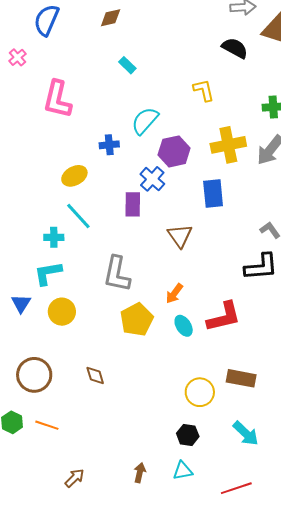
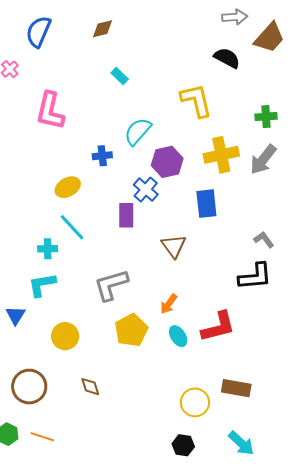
yellow L-shape: (204, 90) -> (196, 100), size x1.5
gray L-shape: (117, 274) -> (111, 285), turned 63
yellow circle: (62, 312) -> (65, 336), moved

